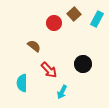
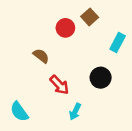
cyan rectangle: (97, 19) -> (118, 42), moved
cyan semicircle: (22, 83) -> (19, 112), moved, turned -36

